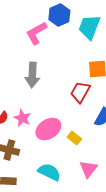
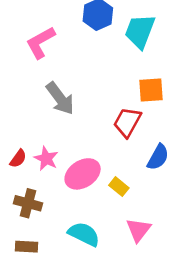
pink L-shape: (36, 33) -> (41, 42), moved
gray arrow: (32, 75) -> (60, 98), turned -40

